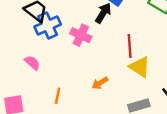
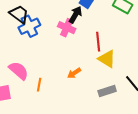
pink cross: (81, 35) -> (67, 28), moved
pink semicircle: (32, 63) -> (19, 71), moved, size x1.5

